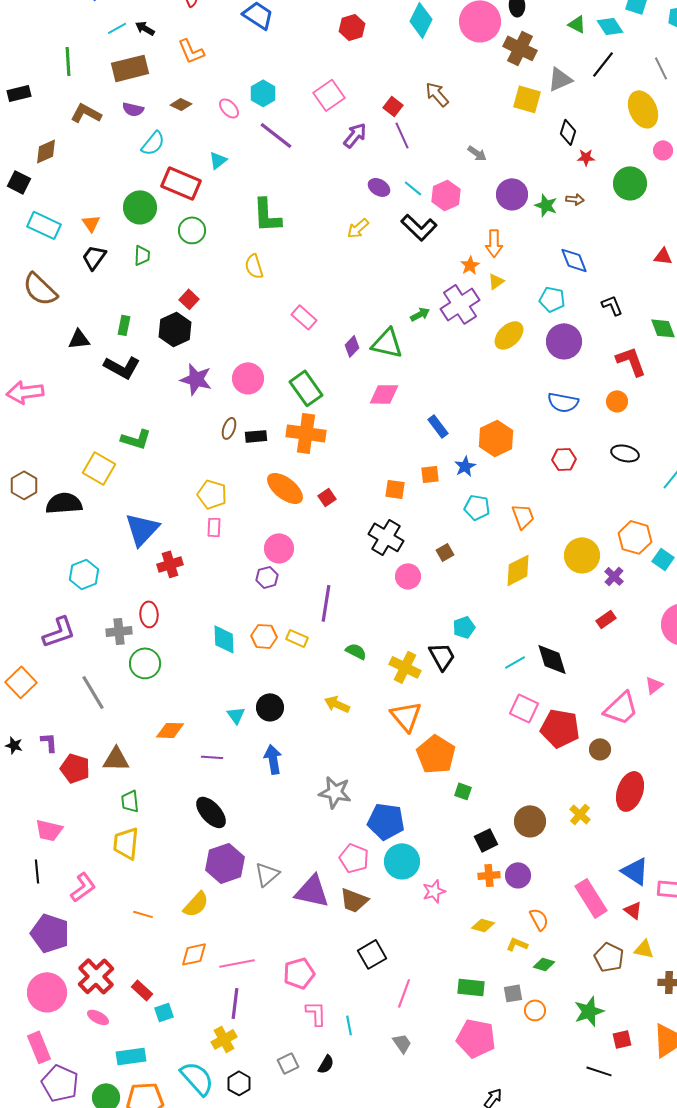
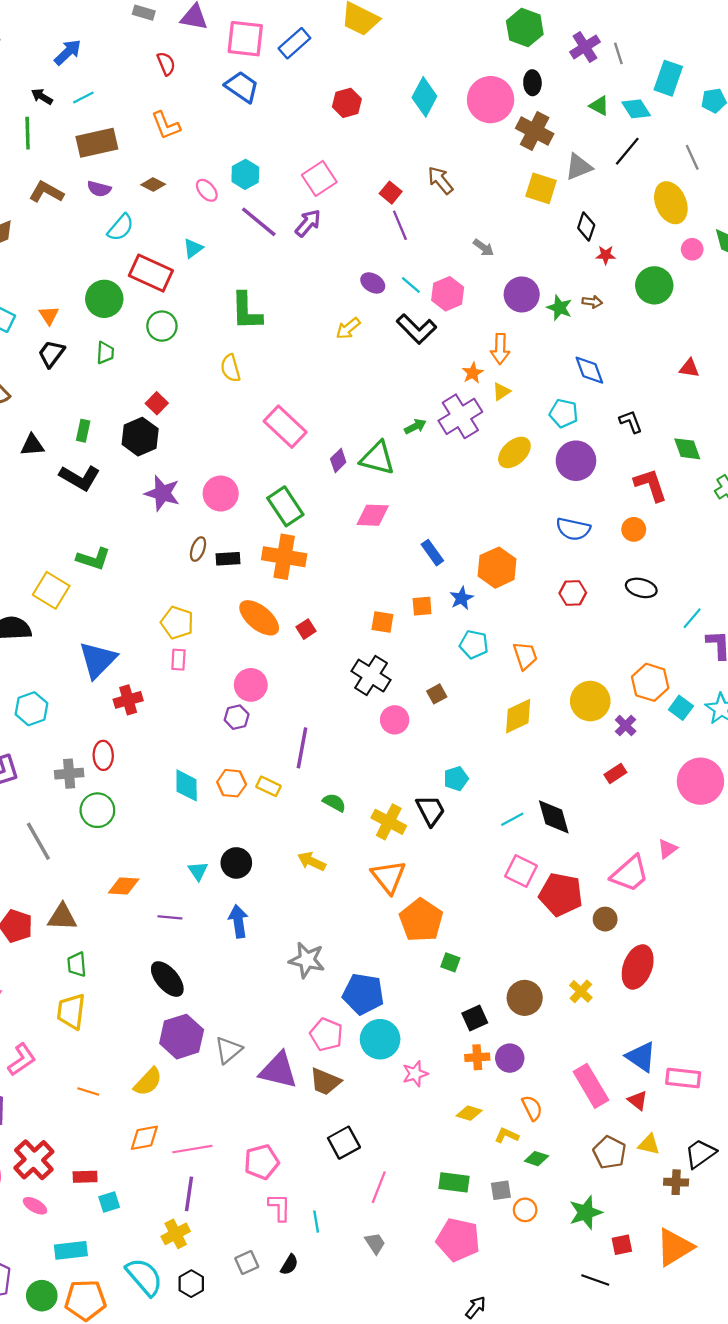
black arrow: (145, 28) -> (42, 97), moved
purple arrow: (355, 135) -> (308, 223), moved
pink rectangle: (304, 317) -> (285, 427), size x1.5
red rectangle: (142, 990) -> (85, 1177), turned -45

